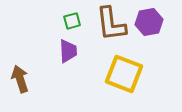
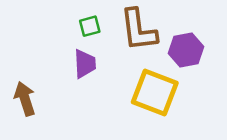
purple hexagon: (149, 22) -> (186, 50), moved

